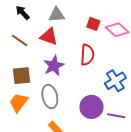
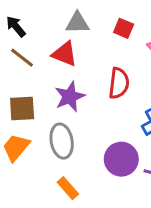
black arrow: (23, 13) -> (16, 27), moved
red square: (93, 24) -> (124, 28), moved

